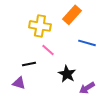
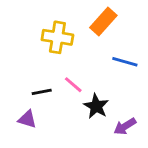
pink line: (48, 50) -> (73, 85), moved

